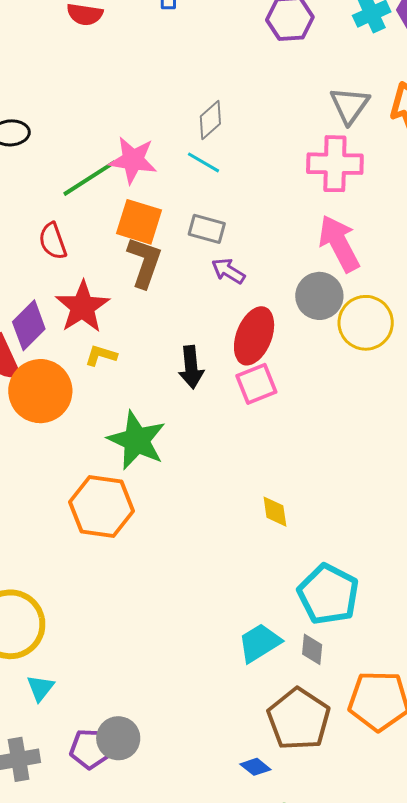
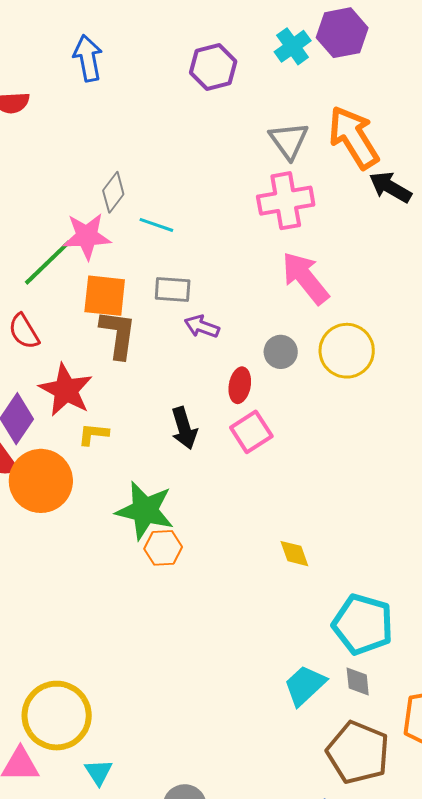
gray diamond: (210, 120) -> (113, 192), moved
gray circle: (319, 296) -> (281, 352), moved, size x0.7
red ellipse: (254, 336) -> (240, 385), size x0.6
orange hexagon: (101, 506) -> (163, 548), moved, size x0.6

